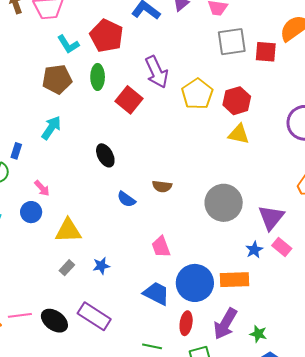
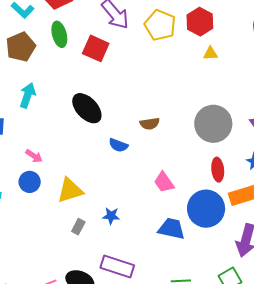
yellow triangle: (239, 134) -> (210, 53), size x0.7
black ellipse: (105, 155) -> (87, 108), size x1.4
blue star: (101, 266) -> (111, 216), turned 30
red ellipse: (186, 323) -> (218, 170), moved

